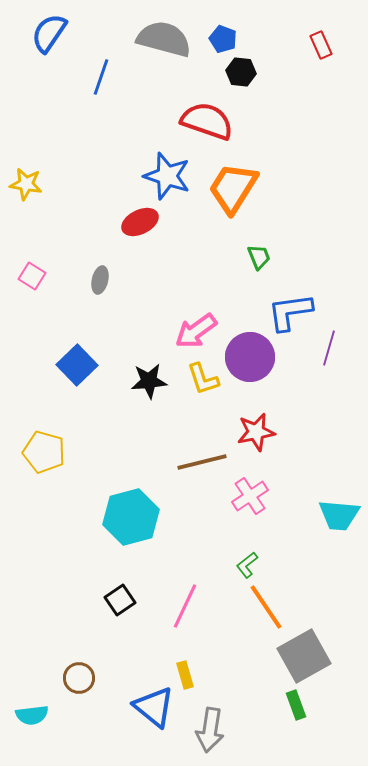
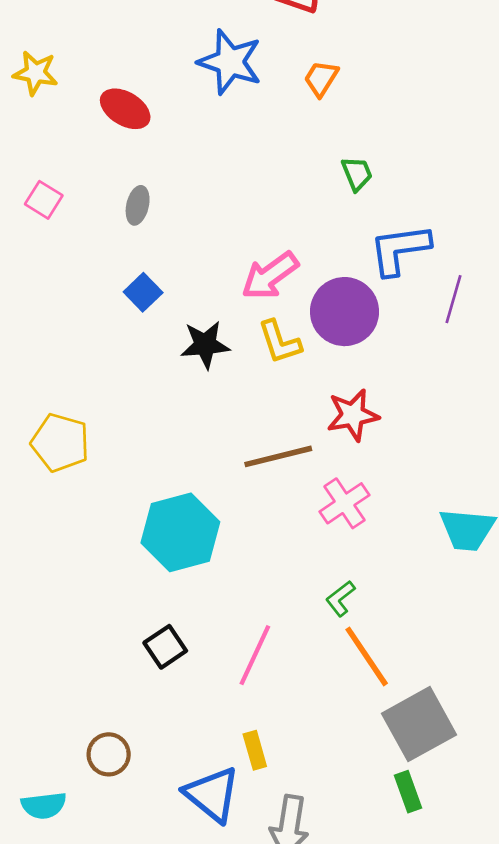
orange trapezoid: (233, 188) -> (321, 78), size x0.5
red ellipse: (140, 222) -> (125, 109), moved, turned 57
blue square: (77, 365) -> (143, 292), moved, size x0.7

